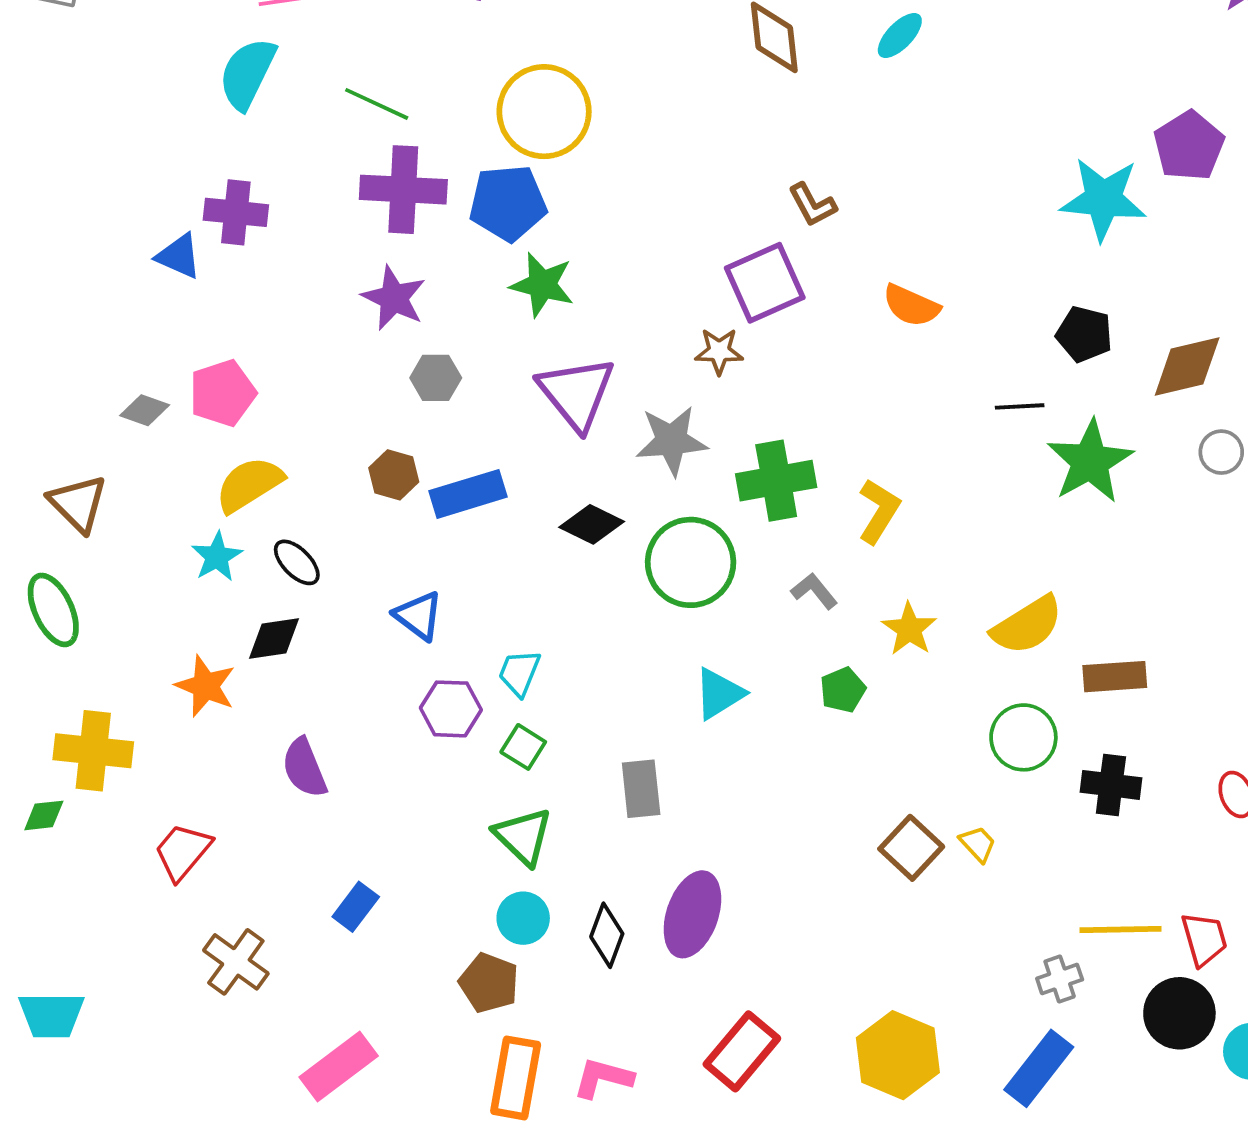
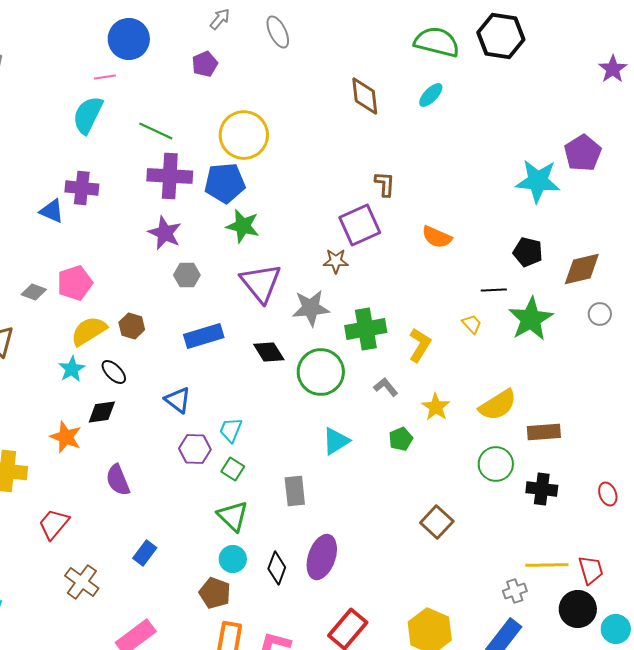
brown L-shape: (812, 205) -> (385, 184), turned -148
brown hexagon: (394, 475) -> (132, 326), moved
black diamond: (592, 524) -> (269, 352), turned 32
yellow trapezoid: (978, 844) -> (472, 324), moved

